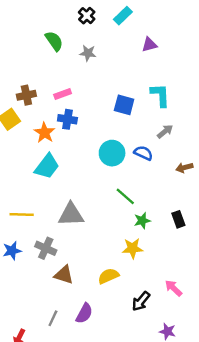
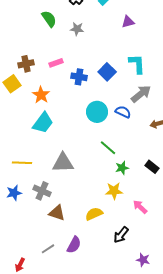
blue square: (124, 105) -> (107, 72), turned 30
blue cross: (67, 119) -> (79, 77), moved
gray arrow: (165, 131) -> (141, 94), size x1.5
black rectangle: (178, 219) -> (152, 167), turned -32
pink arrow: (173, 288) -> (140, 207), moved
gray line: (53, 318) -> (48, 249), turned 32

